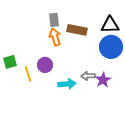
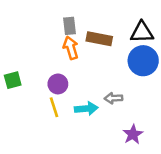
yellow line: (28, 74) -> (54, 107), moved
purple star: (103, 80) -> (133, 134), moved

